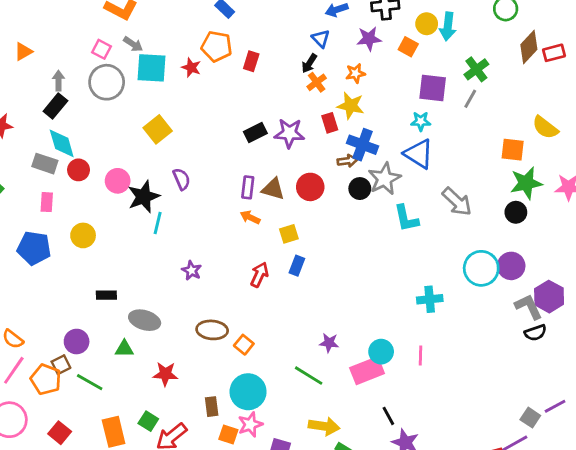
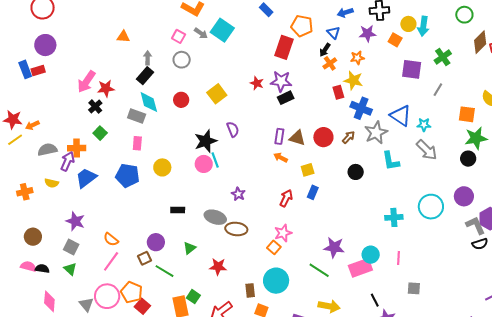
orange pentagon: (217, 46) -> (302, 26), moved
orange triangle: (23, 52) -> (123, 37), turned 32
red rectangle: (251, 61) -> (284, 47), size x1.6
cyan square: (151, 68) -> (222, 30), moved, turned 30
red star: (191, 68) -> (257, 83), moved
gray circle: (107, 82) -> (182, 60), size x0.7
gray line: (470, 99) -> (438, 90), moved
cyan star: (421, 121) -> (424, 125), moved
purple star: (289, 133) -> (281, 81), moved
brown arrow: (347, 161) -> (349, 137), moved, turned -40
red circle: (79, 170) -> (181, 100), moved
pink circle: (118, 181) -> (204, 164), moved
black circle: (360, 189) -> (356, 172), moved
cyan line: (158, 223) -> (215, 160), turned -35
cyan circle: (481, 268) -> (431, 207), moved
cyan cross: (430, 299) -> (394, 217), moved
gray ellipse: (145, 320) -> (215, 217), moved
brown ellipse: (212, 330) -> (236, 229), moved
purple star: (329, 343) -> (334, 247), size x1.5
green triangle: (124, 349) -> (190, 248), turned -40
orange pentagon: (46, 379) -> (132, 292), moved
gray square: (530, 418) -> (414, 288), moved, turned -32
green square: (148, 421) -> (193, 297), moved
pink star: (250, 425) -> (283, 233), moved

